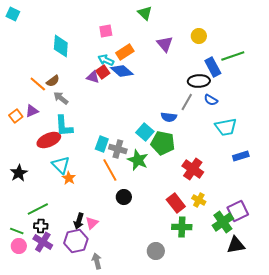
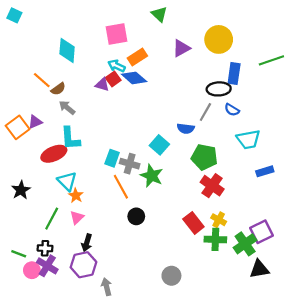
pink square: (106, 31) -> (116, 34), size x1.5
yellow circle: (199, 36) -> (219, 39), size x1.6
purple triangle: (165, 44) -> (181, 48), turned 42
green line: (233, 56) -> (271, 60), moved
blue rectangle: (213, 67) -> (234, 74), turned 36
orange line: (38, 84) -> (42, 80), moved
orange square: (16, 116) -> (18, 127), size x1.5
green pentagon: (163, 143) -> (204, 157), moved
green line: (38, 209) -> (52, 219), moved, turned -35
pink triangle: (92, 223) -> (77, 217), moved
green cross: (182, 227) -> (215, 239), moved
pink circle: (19, 246) -> (32, 270), moved

